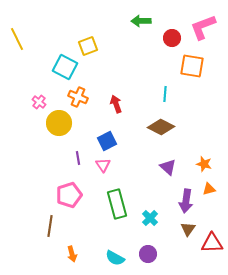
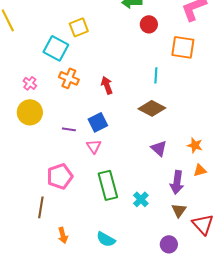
red circle: (172, 38) -> (149, 24), moved
yellow circle: (59, 123) -> (30, 112), moved
purple line: (78, 158) -> (69, 129), moved, turned -72
red triangle: (212, 243) -> (203, 224), turned 50
purple circle: (148, 254) -> (169, 244), moved

